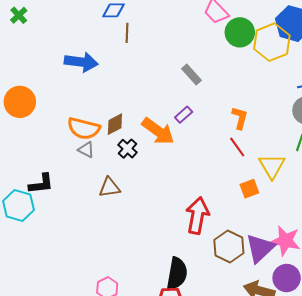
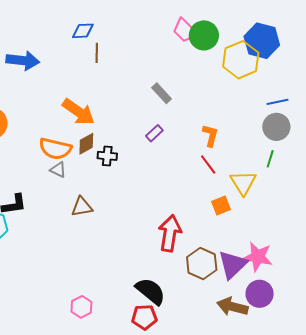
green circle: (240, 32) -> (204, 35), moved
blue arrow: (81, 62) -> (23, 61), moved
orange arrow: (158, 131) -> (78, 112), moved
black cross: (127, 149) -> (107, 156), moved, turned -36
black semicircle: (177, 274) -> (151, 291), turned -60

